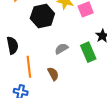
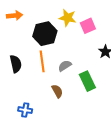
green rectangle: (88, 52) -> (87, 81), moved
orange line: (29, 67) -> (42, 61), moved

